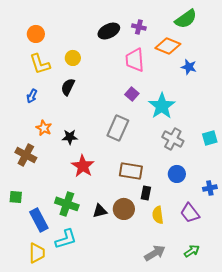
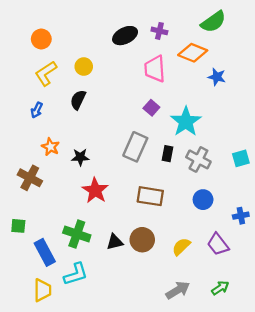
yellow L-shape: (40, 64) -> (46, 73), turned 75
black rectangle: (146, 193) -> (167, 154), moved
yellow semicircle: (158, 215) -> (181, 247), turned 54

